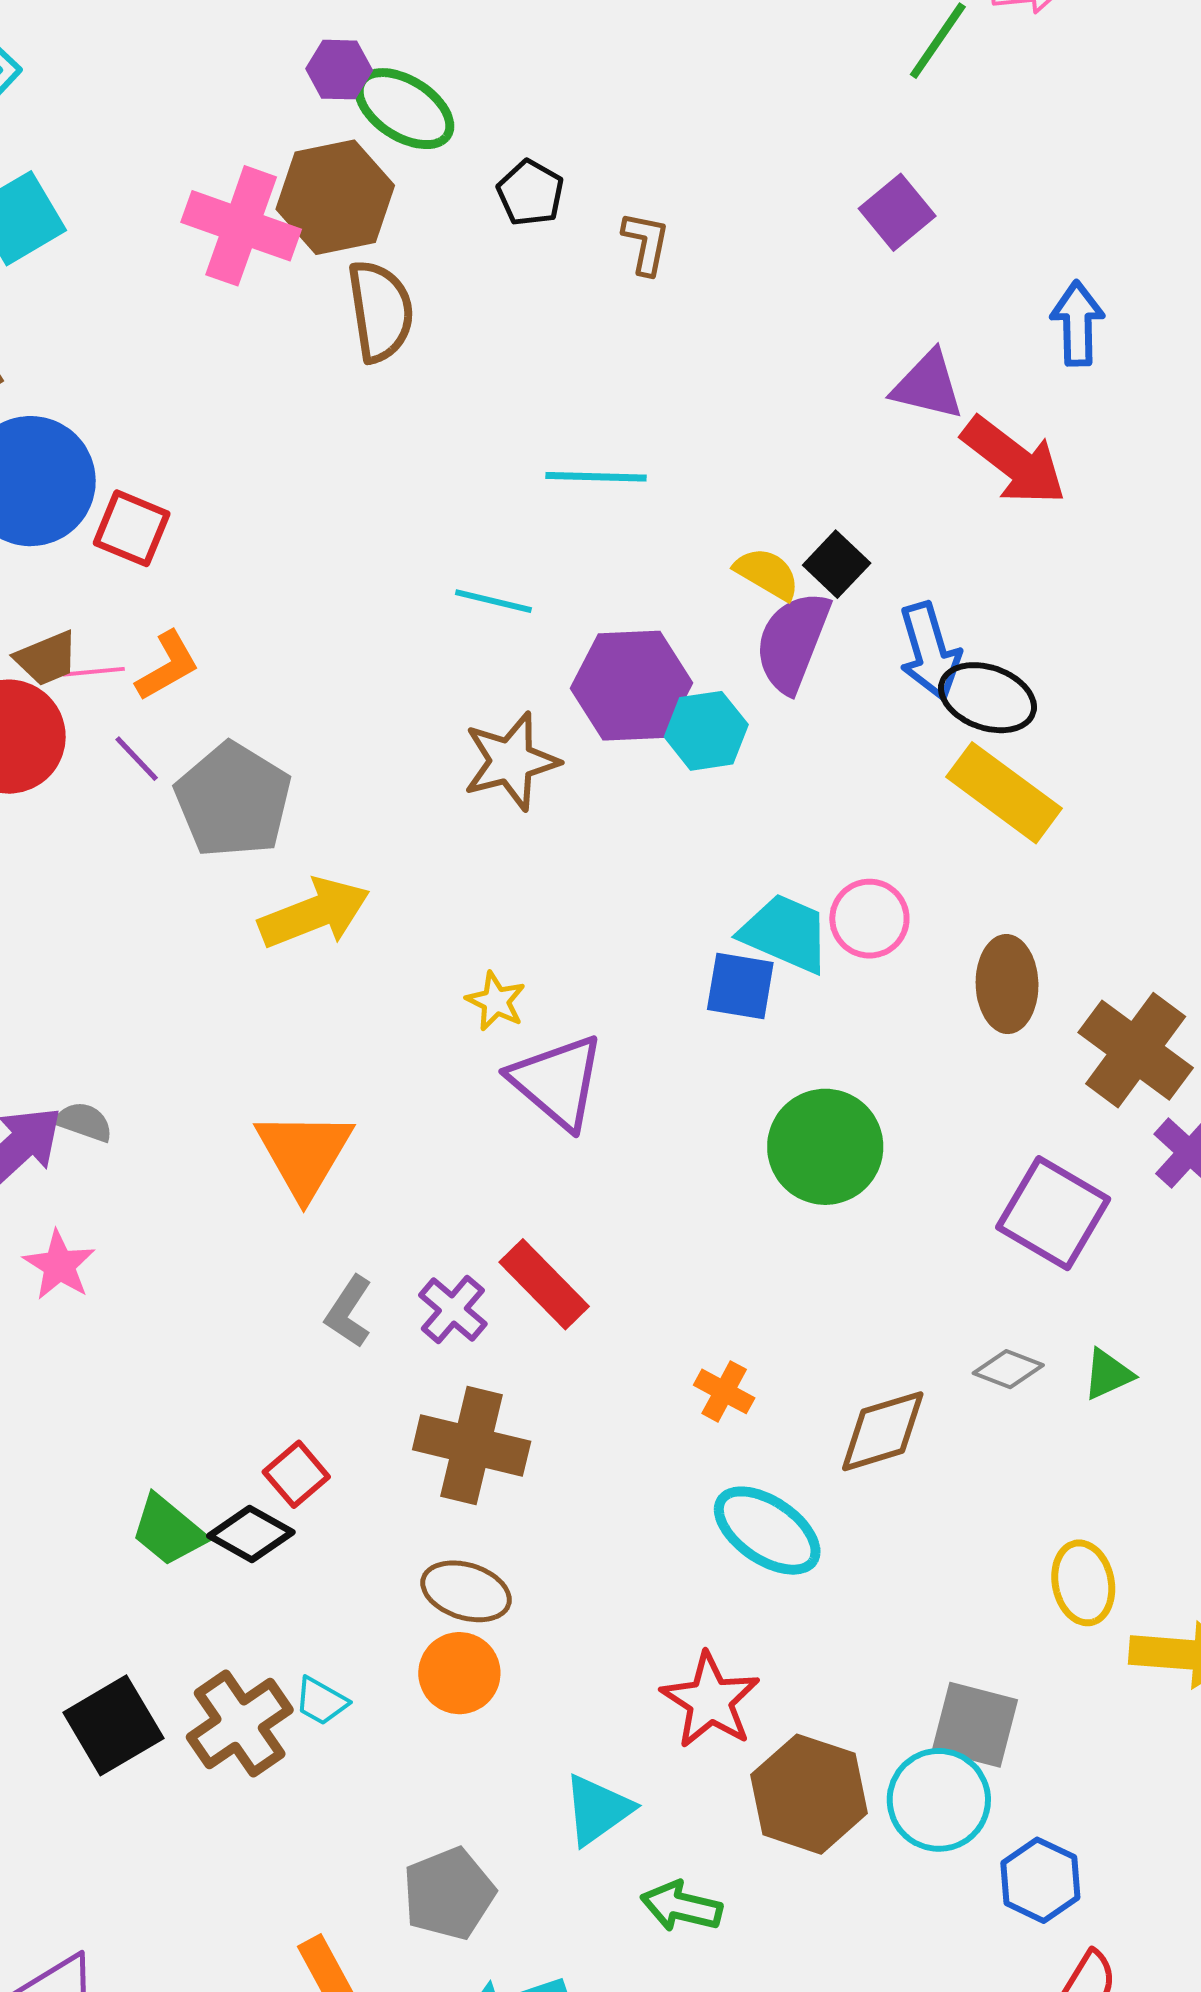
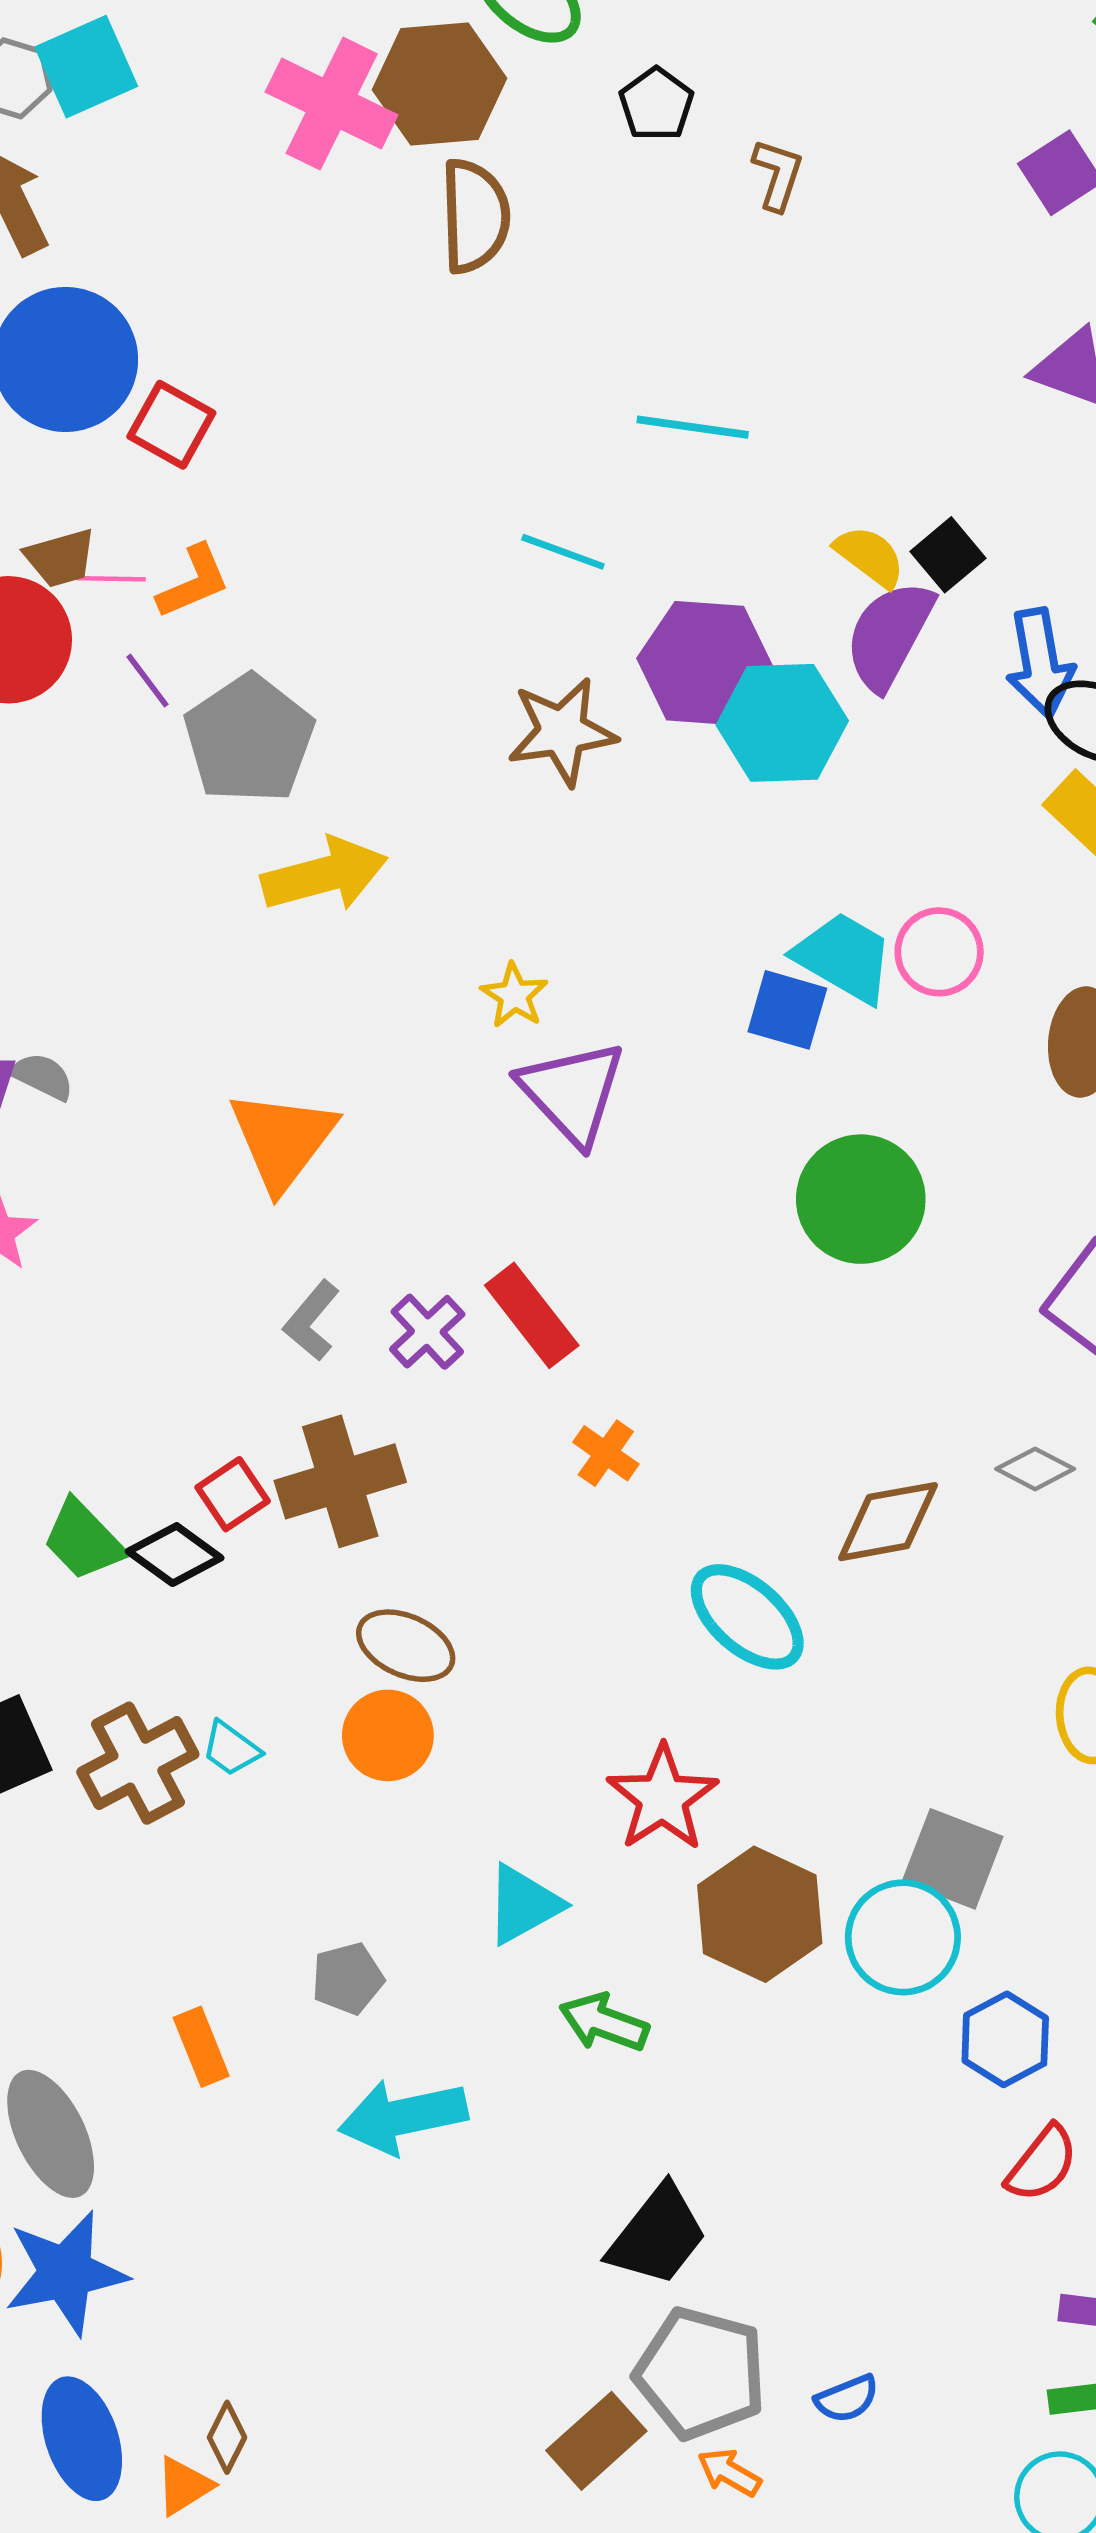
cyan hexagon: (706, 731) -> (782, 723), size x1.4
orange cross: (724, 1391) -> (606, 1453), moved
brown cross: (472, 1445) -> (340, 1481), moved, turned -37
gray pentagon: (449, 1894) -> (348, 1978), size x0.7

